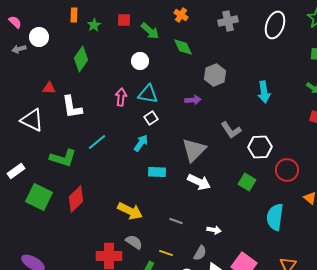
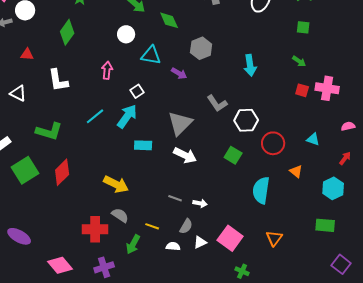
red triangle: (49, 88) -> (27, 54), moved
cyan triangle: (148, 94) -> (151, 55), moved
purple arrow: (193, 100) -> (179, 73), turned 35
white triangle: (32, 120) -> (18, 93), size x0.7
cyan line: (97, 142) -> (95, 116), moved
cyan arrow: (141, 143) -> (127, 116), size x1.4
green square: (39, 197) -> (25, 170), turned 32
gray line: (176, 221) -> (175, 198), moved

